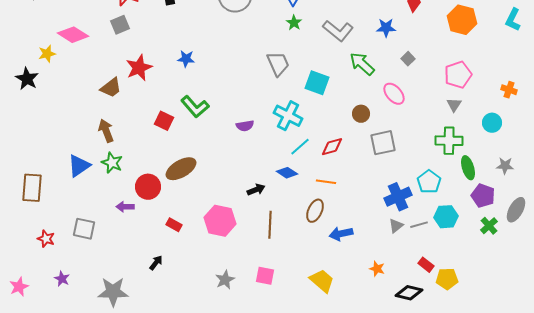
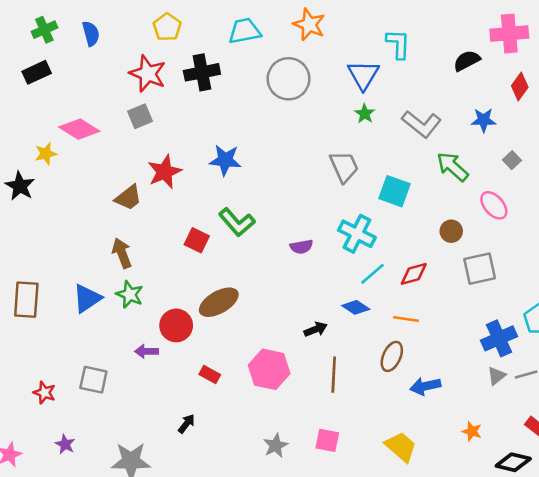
blue star: (186, 59) -> (225, 160), size x1.4
brown rectangle: (32, 188) -> (26, 300), moved

